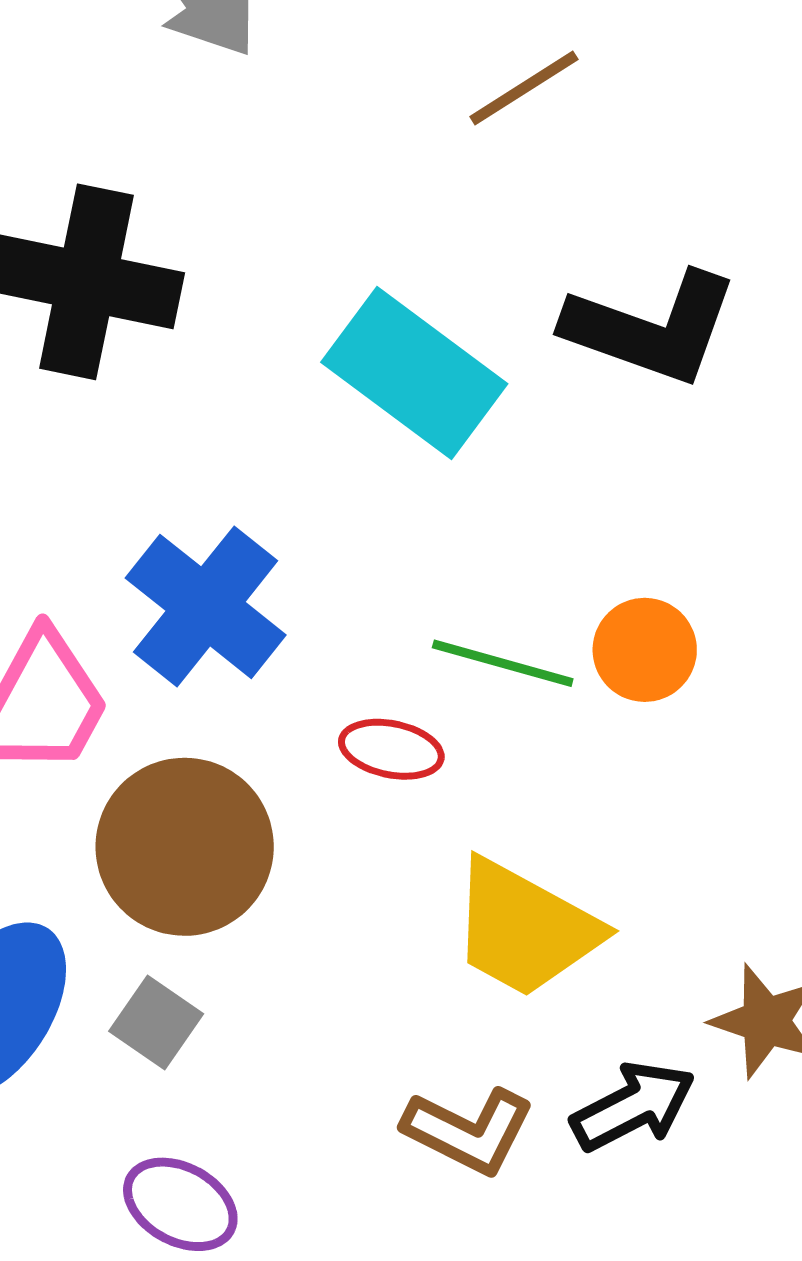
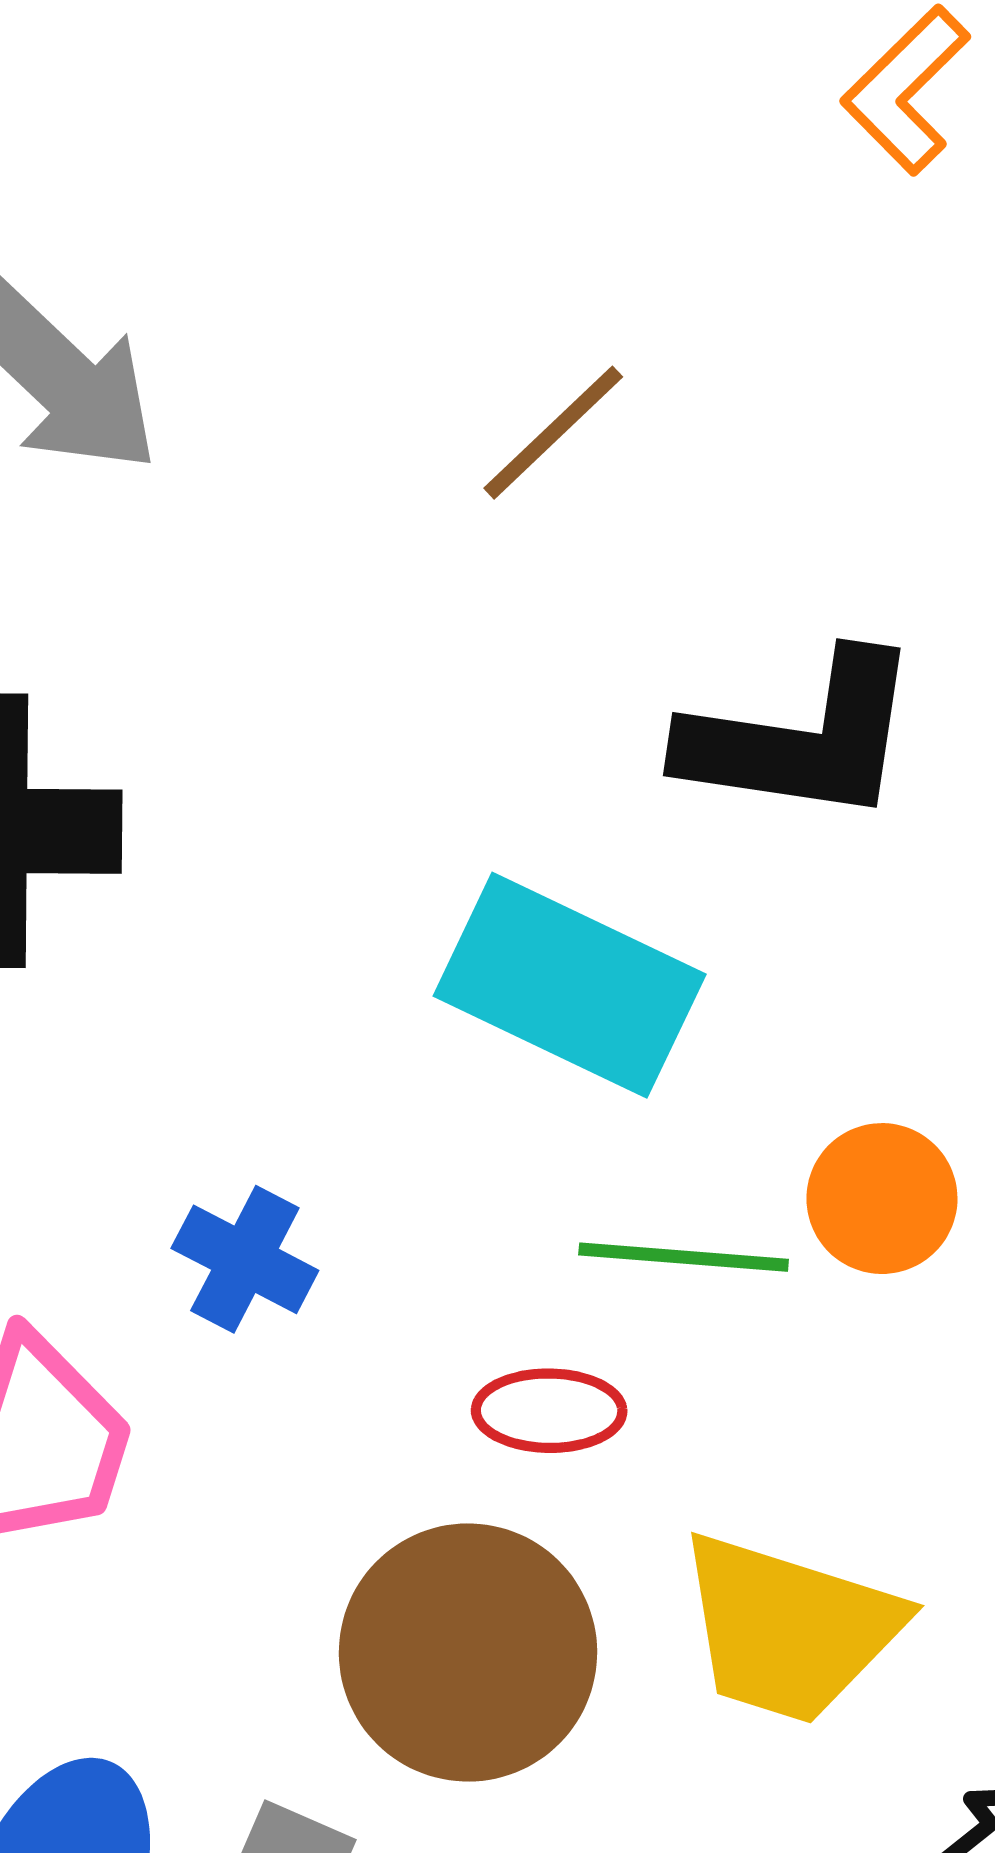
cyan rectangle: (414, 373) -> (570, 985), moved
blue cross: (206, 606) -> (245, 1259), size x0.6
brown circle: (185, 847) -> (468, 1653), moved

